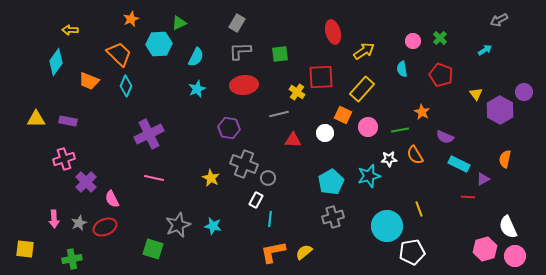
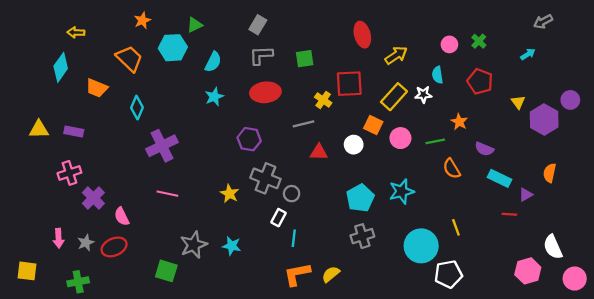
cyan diamond: (126, 86) -> (137, 108), moved
white star: (389, 159) -> (423, 95), moved
pink circle: (515, 256) -> (575, 279), moved

